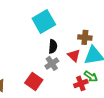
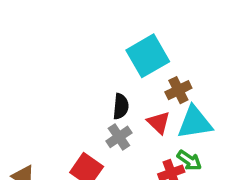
cyan square: (44, 21) -> (148, 56), moved
brown cross: (85, 37) -> (178, 90), turned -32

